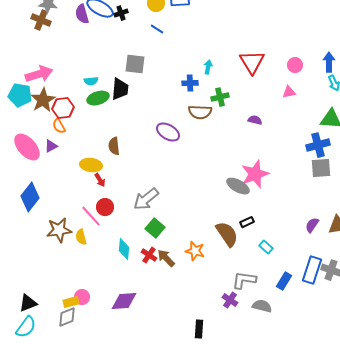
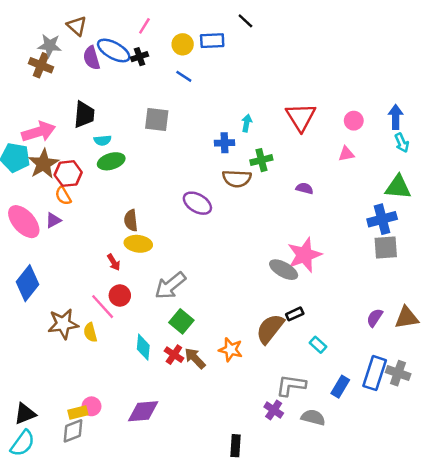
black trapezoid: (120, 89) -> (84, 115), moved
yellow ellipse: (91, 165) -> (138, 244), moved
brown semicircle: (227, 234) -> (270, 329), turned -108

